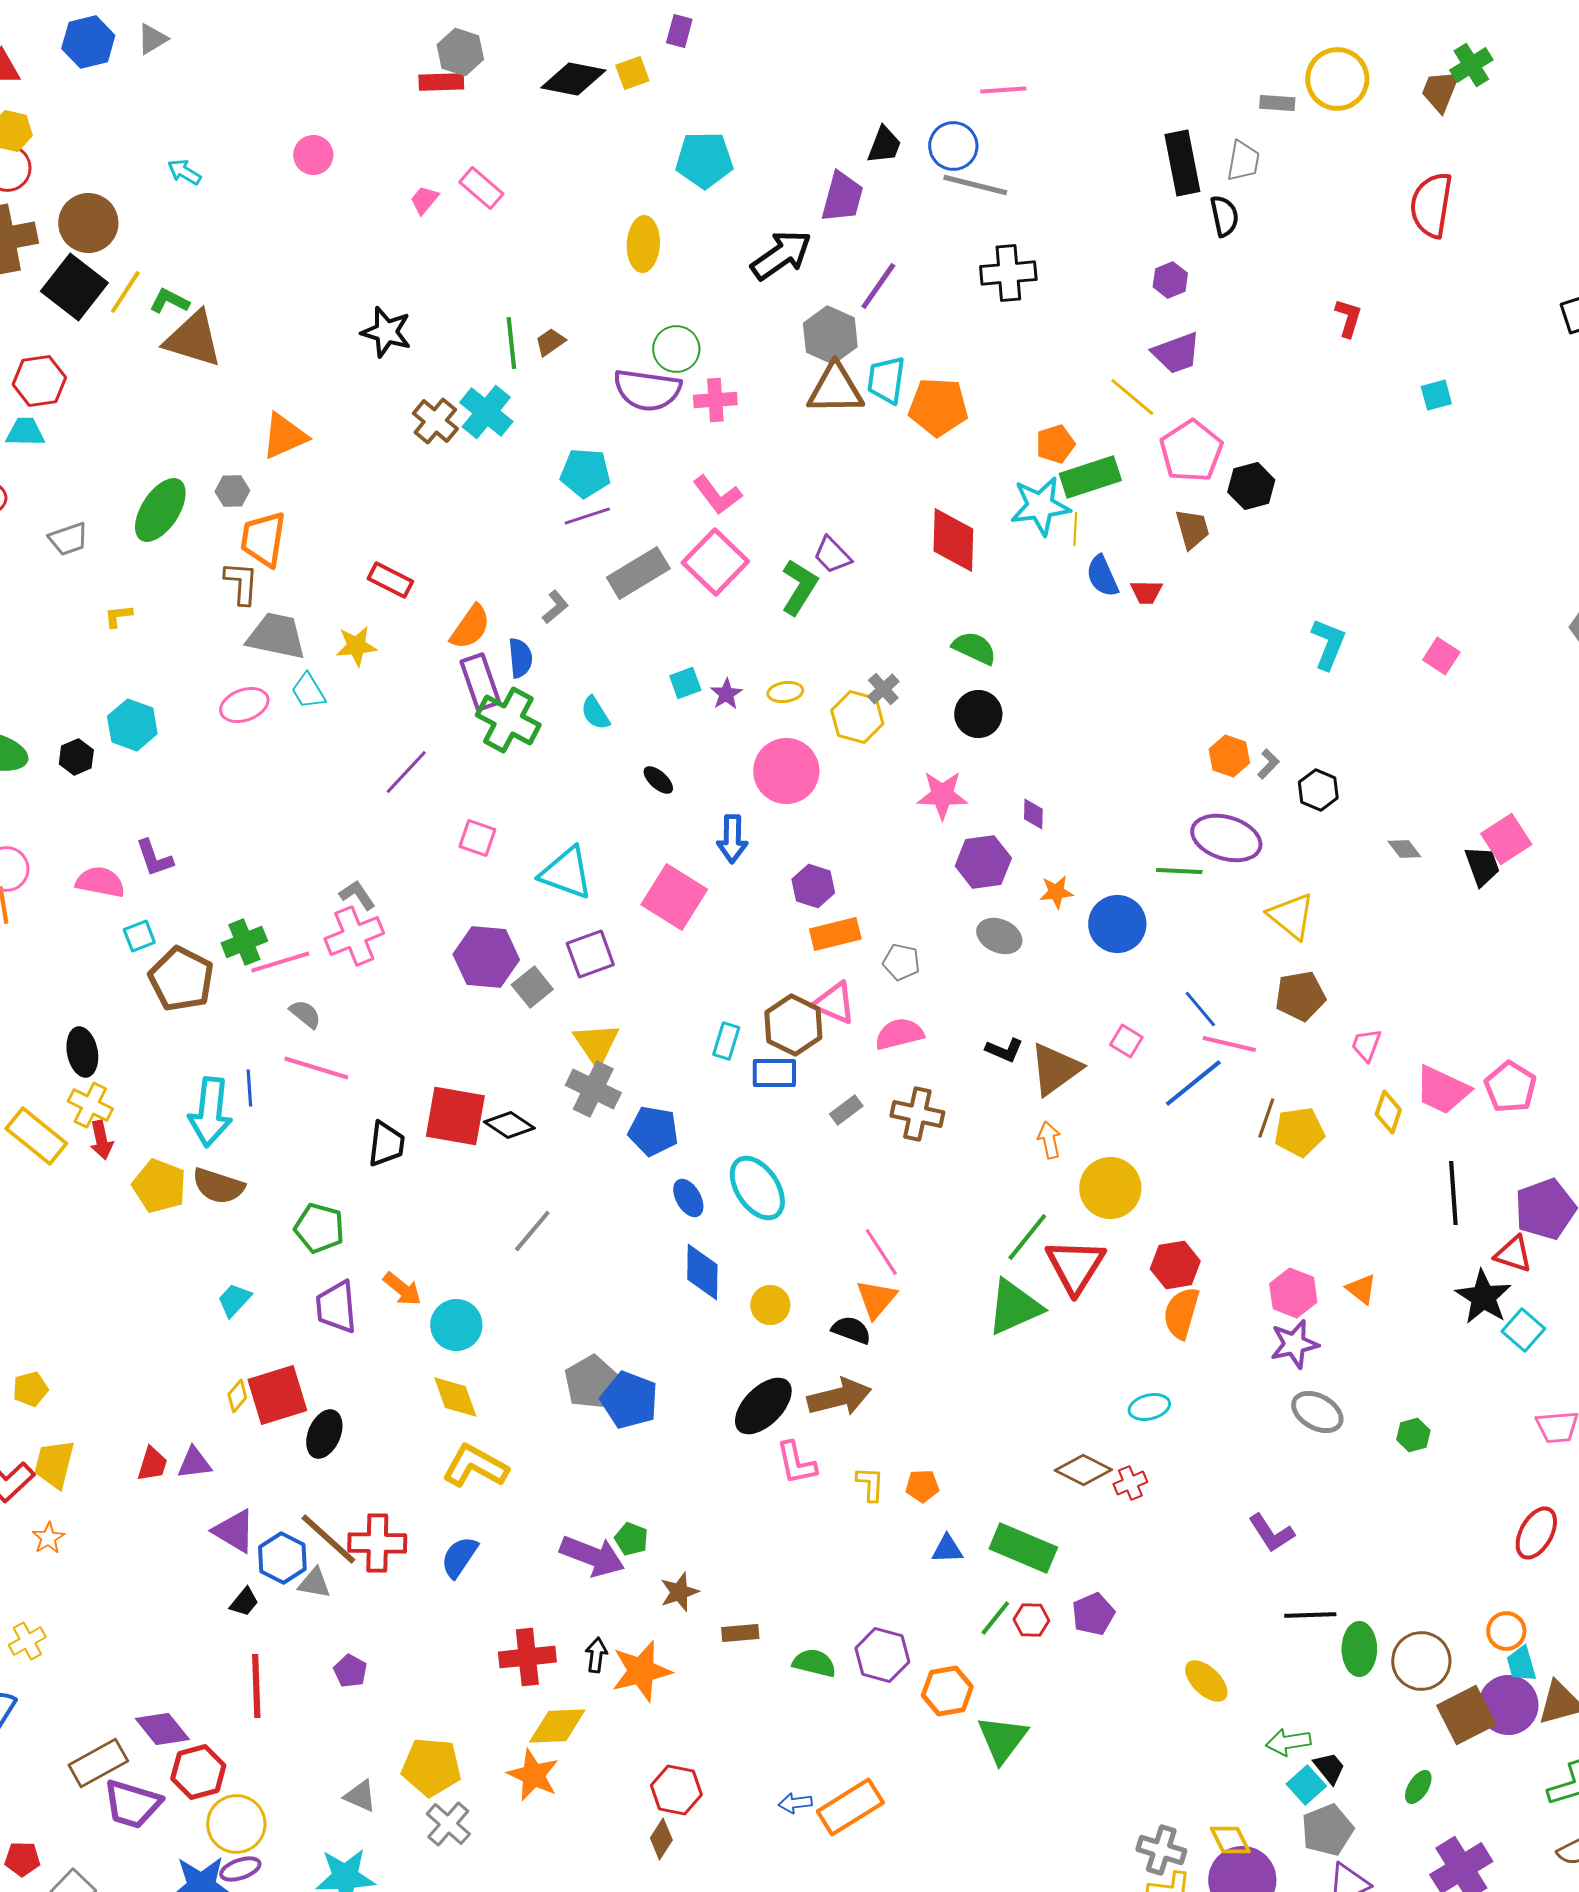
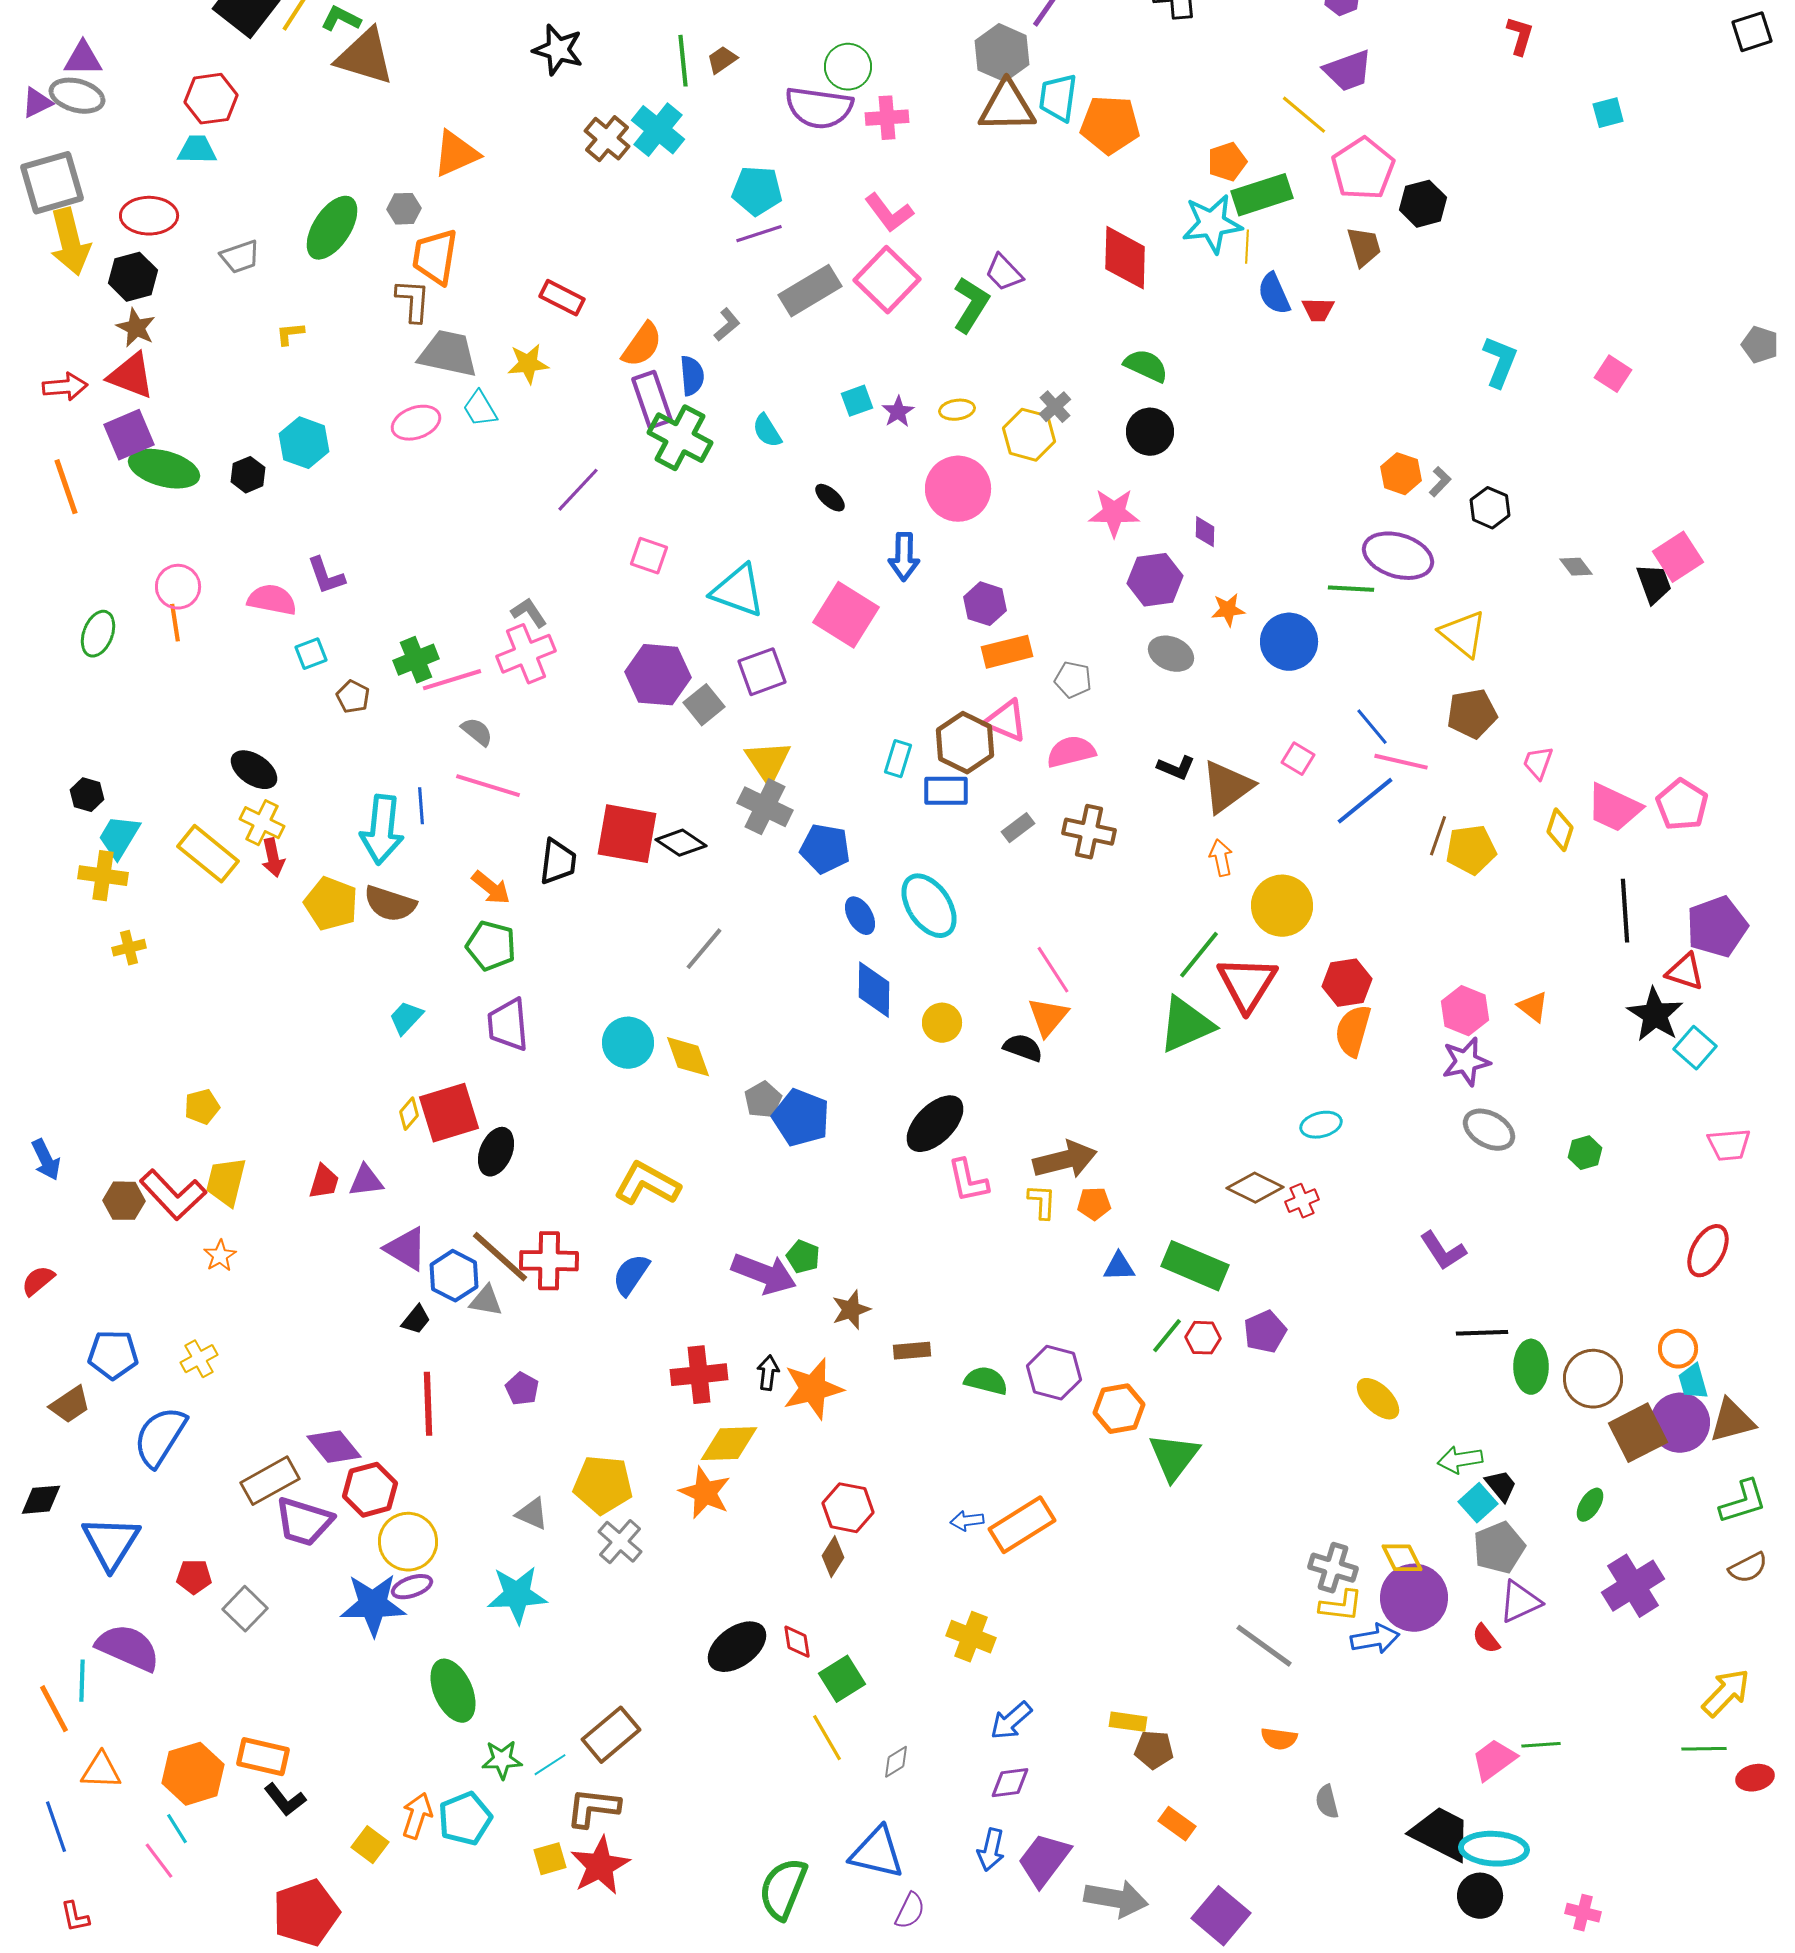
brown pentagon: (181, 979) -> (353, 697), size x0.5
black ellipse: (82, 1052) -> (254, 770), turned -45
orange arrow: (402, 1289) -> (491, 888), moved
gray pentagon: (591, 1382) -> (763, 1100), size x0.7
yellow diamond: (455, 1397) -> (688, 1057), moved
brown arrow: (839, 1397) -> (1065, 1160), moved

